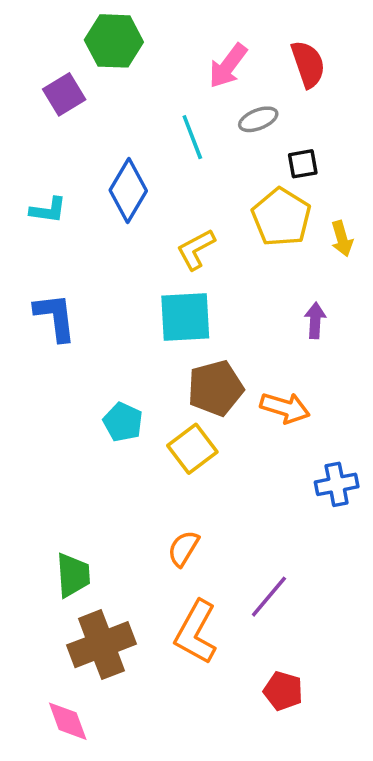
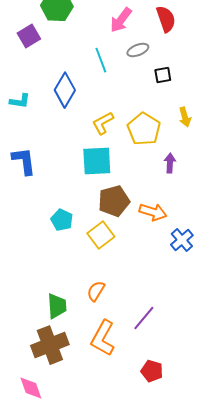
yellow pentagon: (281, 217) -> (144, 129), moved
blue cross: (337, 484) -> (182, 240), moved, turned -30
green trapezoid: (73, 575) -> (57, 306), moved

